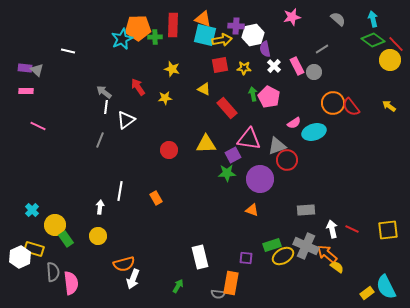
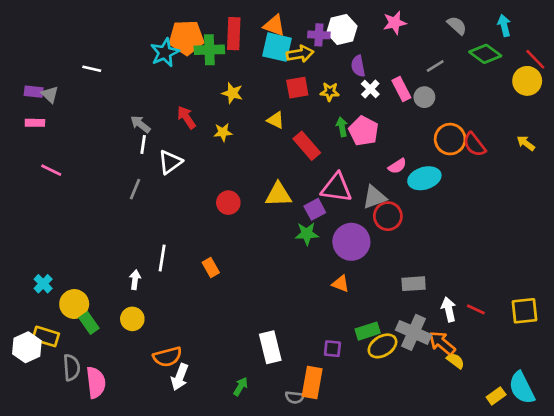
white hexagon: (253, 35) -> (342, 30), moved
green cross: (155, 37) -> (209, 50), size x1.5
green diamond: (373, 40) -> (485, 54), moved

